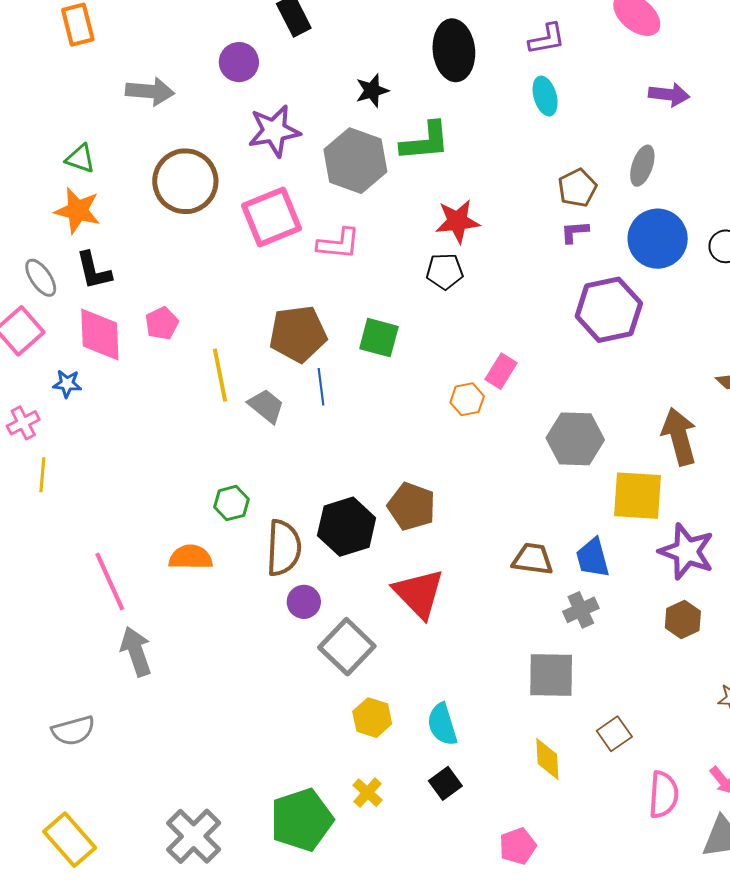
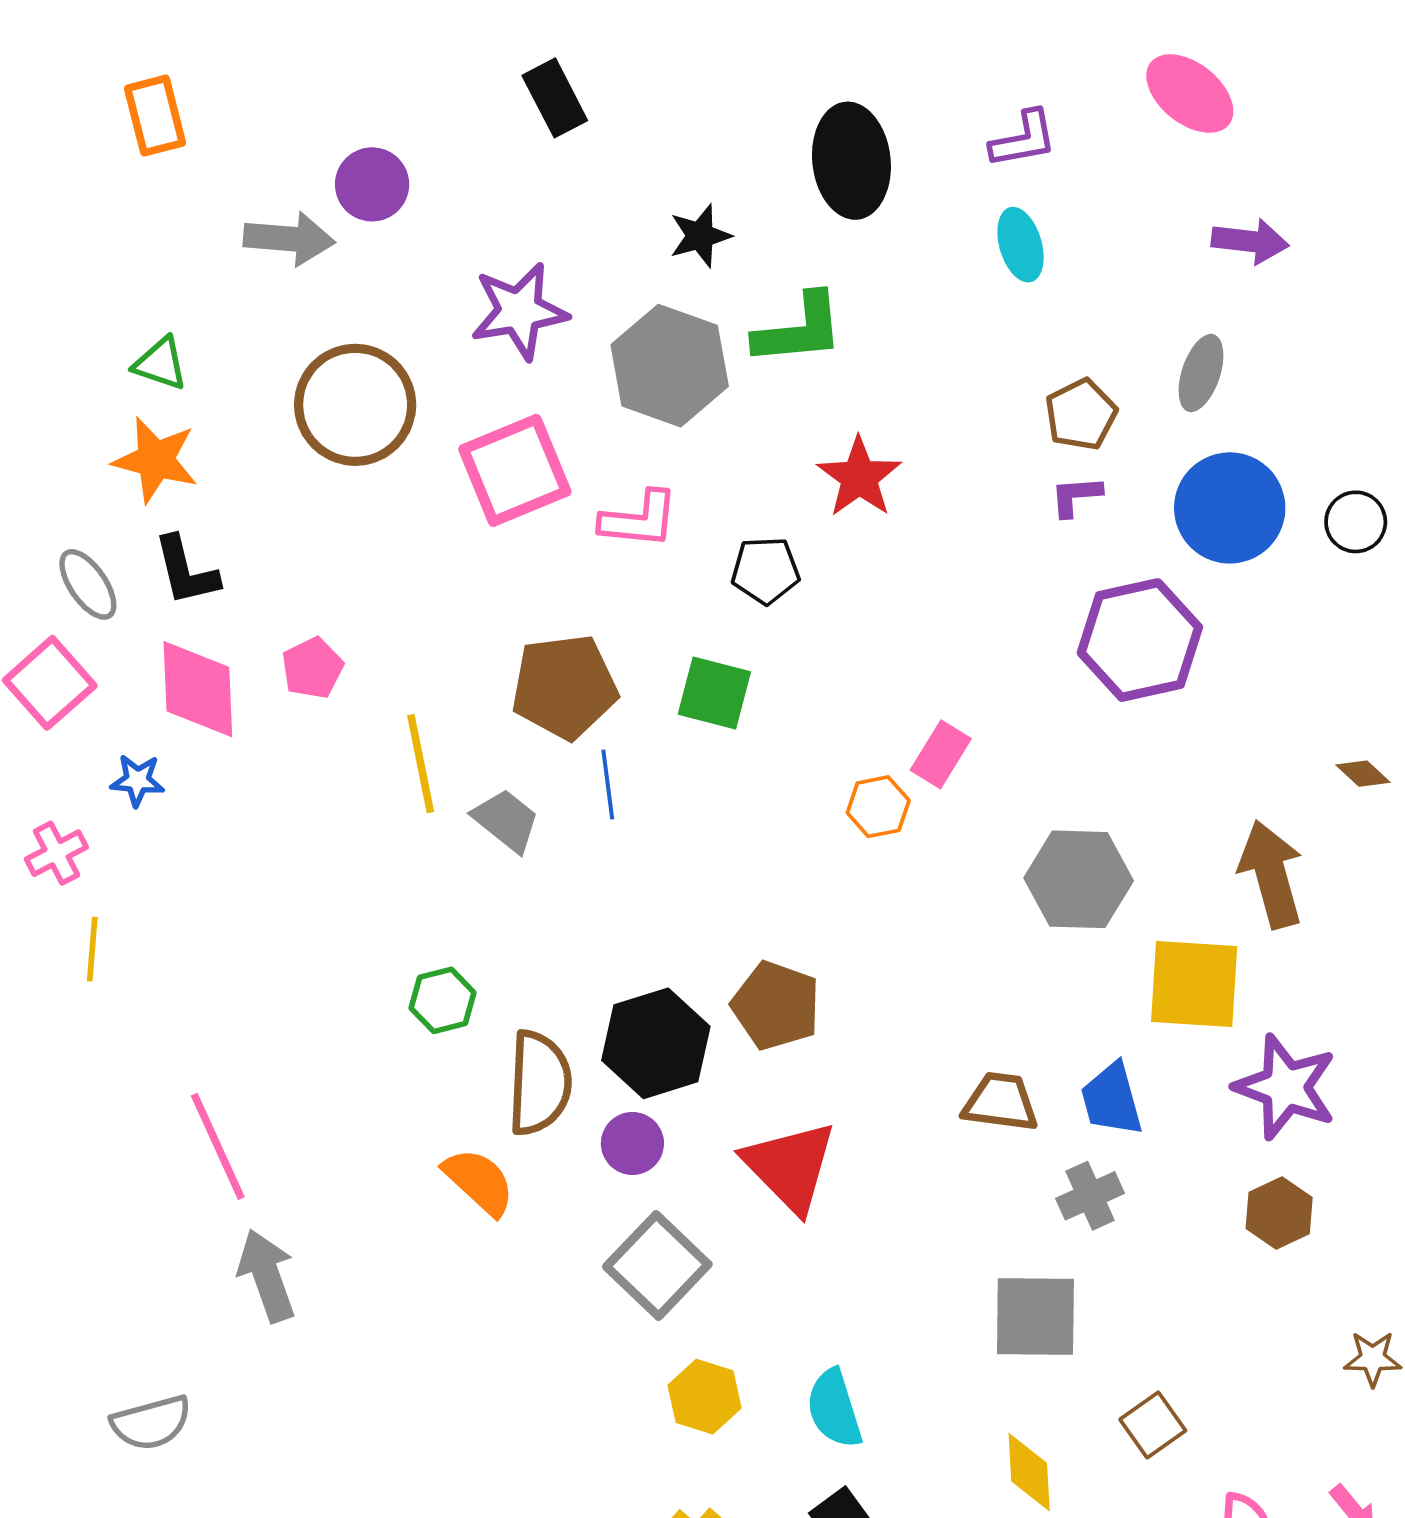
purple circle: (239, 62) -> (372, 184), moved
red star: (457, 221) -> (859, 477), turned -30
black pentagon: (445, 271) -> (765, 570), moved
orange semicircle: (191, 557) -> (479, 1182), moved, turned 42
purple circle: (304, 602) -> (632, 1143), moved

